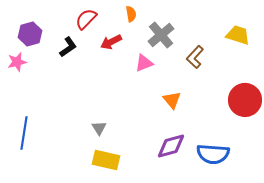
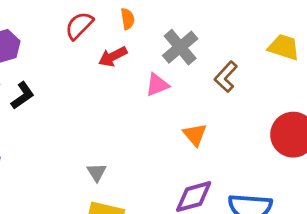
orange semicircle: (131, 14) -> (128, 19), moved
black L-shape: (68, 47) -> (23, 96), moved

